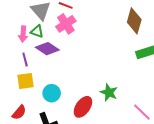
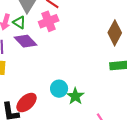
cyan circle: (52, 93) -> (59, 89), moved
red ellipse: (83, 107) -> (27, 103), moved

